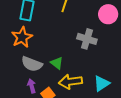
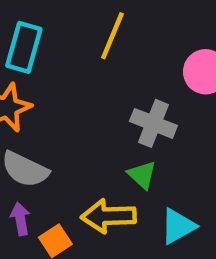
green triangle: (57, 63) -> (142, 175), moved

